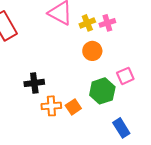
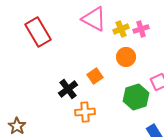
black cross: (34, 83) -> (68, 89), turned -30
orange square: (73, 107) -> (95, 76), moved

